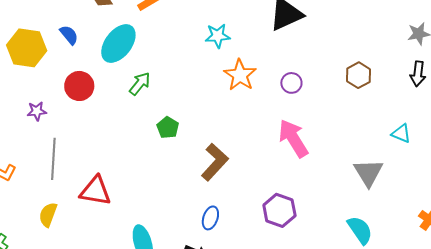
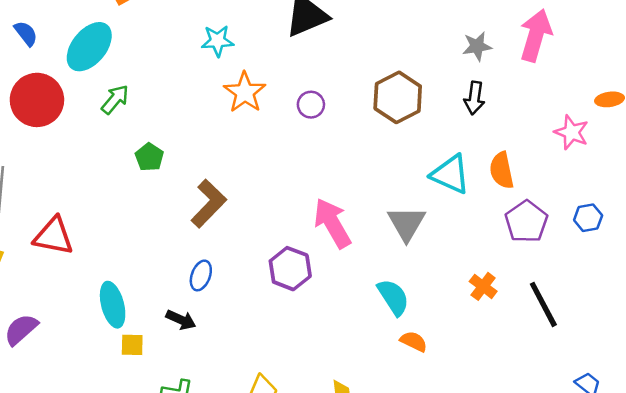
brown hexagon: (359, 75) -> (398, 97), size x1.5
red circle: (79, 86) -> (37, 100), size x1.4
cyan triangle: (401, 134) -> (450, 174), size x1.6
pink arrow: (293, 138) -> (332, 223), moved

